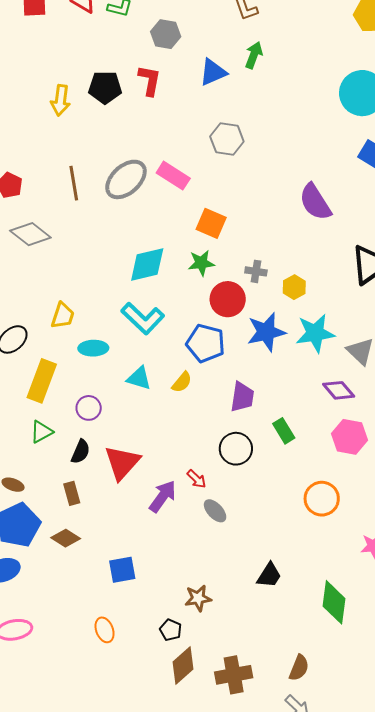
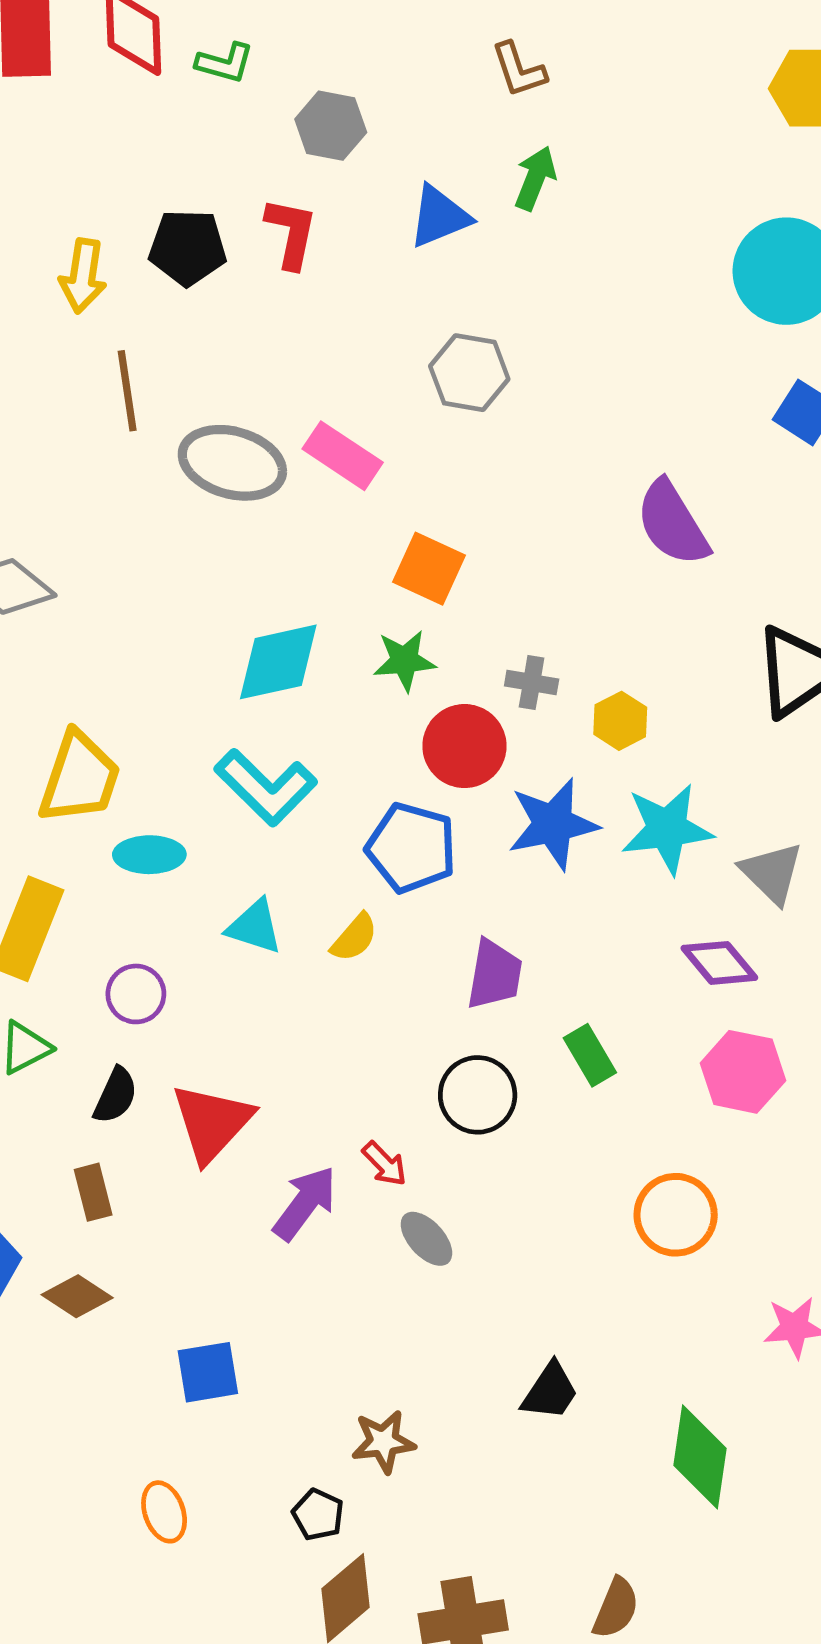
gray ellipse: (126, 179) -> (232, 463), turned 57
brown line: (74, 183) -> (127, 391), moved
yellow trapezoid: (63, 316) -> (79, 778), size x1.5

